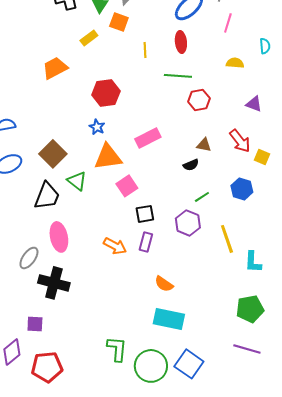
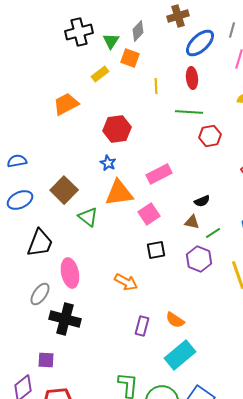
brown triangle: (204, 145) -> (192, 222), moved
pink square: (127, 186) -> (149, 214), moved
black trapezoid: (47, 196) -> (40, 243), moved
purple rectangle: (146, 242) -> (142, 326), moved
cyan rectangle: (169, 319) -> (180, 355), turned -52

